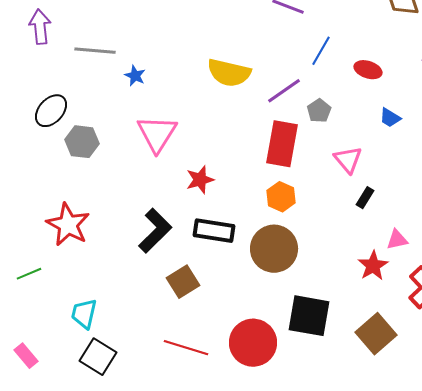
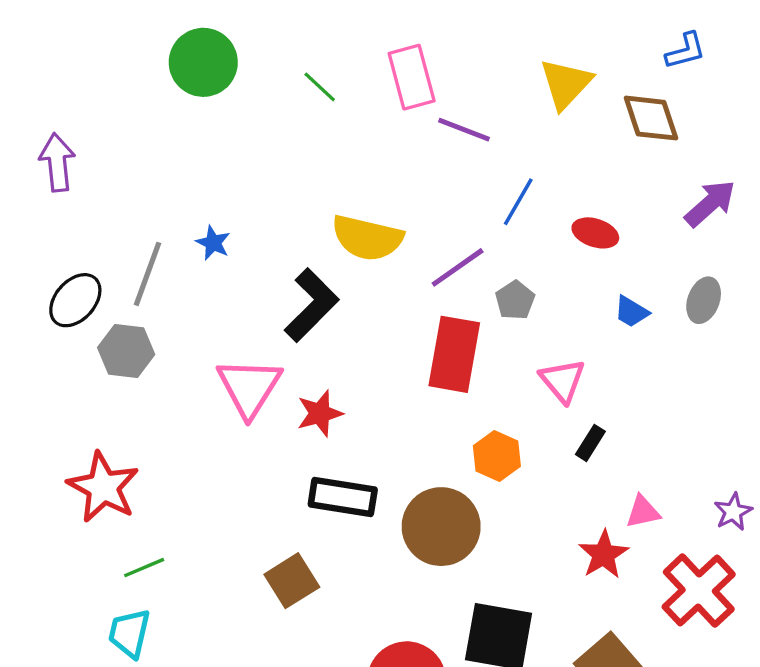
gray line: (95, 51) -> (147, 274), moved, turned -75
pink triangle: (157, 134) -> (249, 387), moved
orange hexagon: (281, 197) -> (497, 456), moved
black L-shape: (155, 231) -> (312, 305), moved
green line: (29, 274) -> (144, 568), moved

